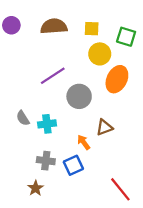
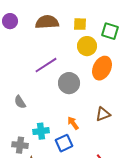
cyan cross: (47, 124) -> (41, 131), moved
brown triangle: (104, 127) -> (103, 114), moved
gray cross: (46, 161) -> (20, 145), moved

